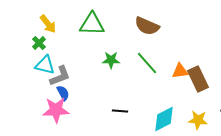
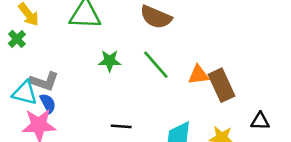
cyan triangle: (45, 65) -> (25, 93), moved
gray L-shape: (60, 76) -> (44, 81), turned 40

